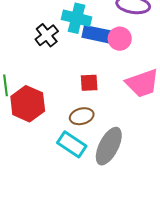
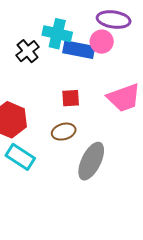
pink circle: (120, 39) -> (102, 42), moved
cyan rectangle: (72, 144) -> (20, 157), moved

